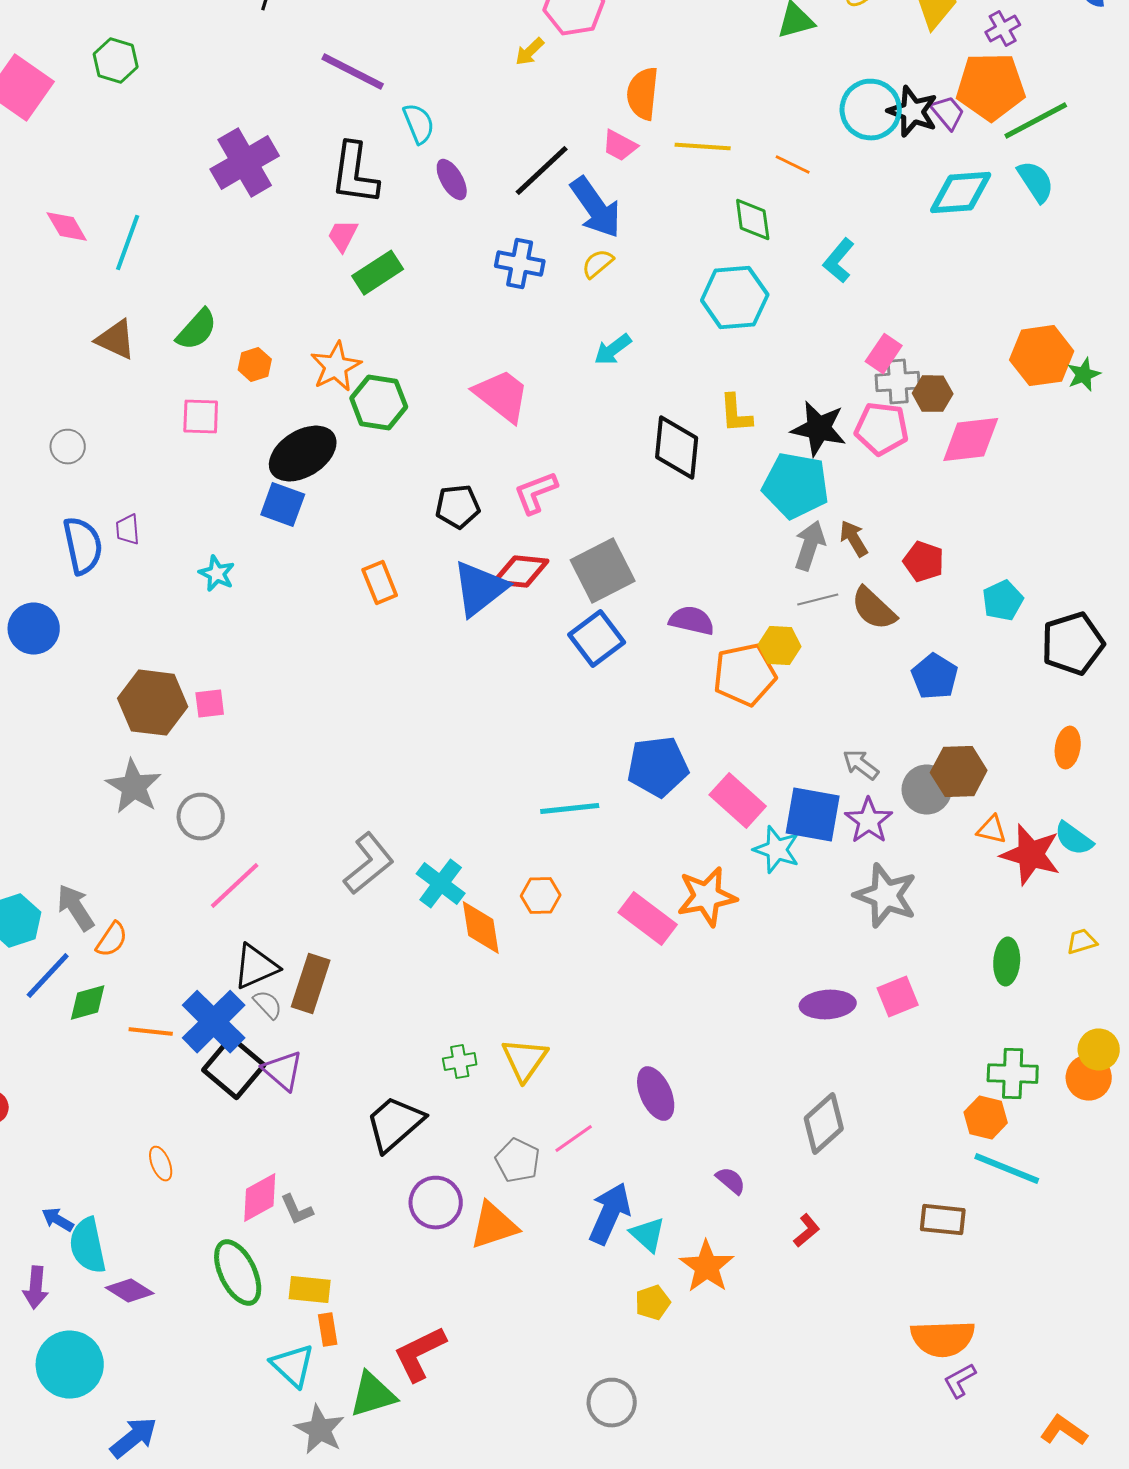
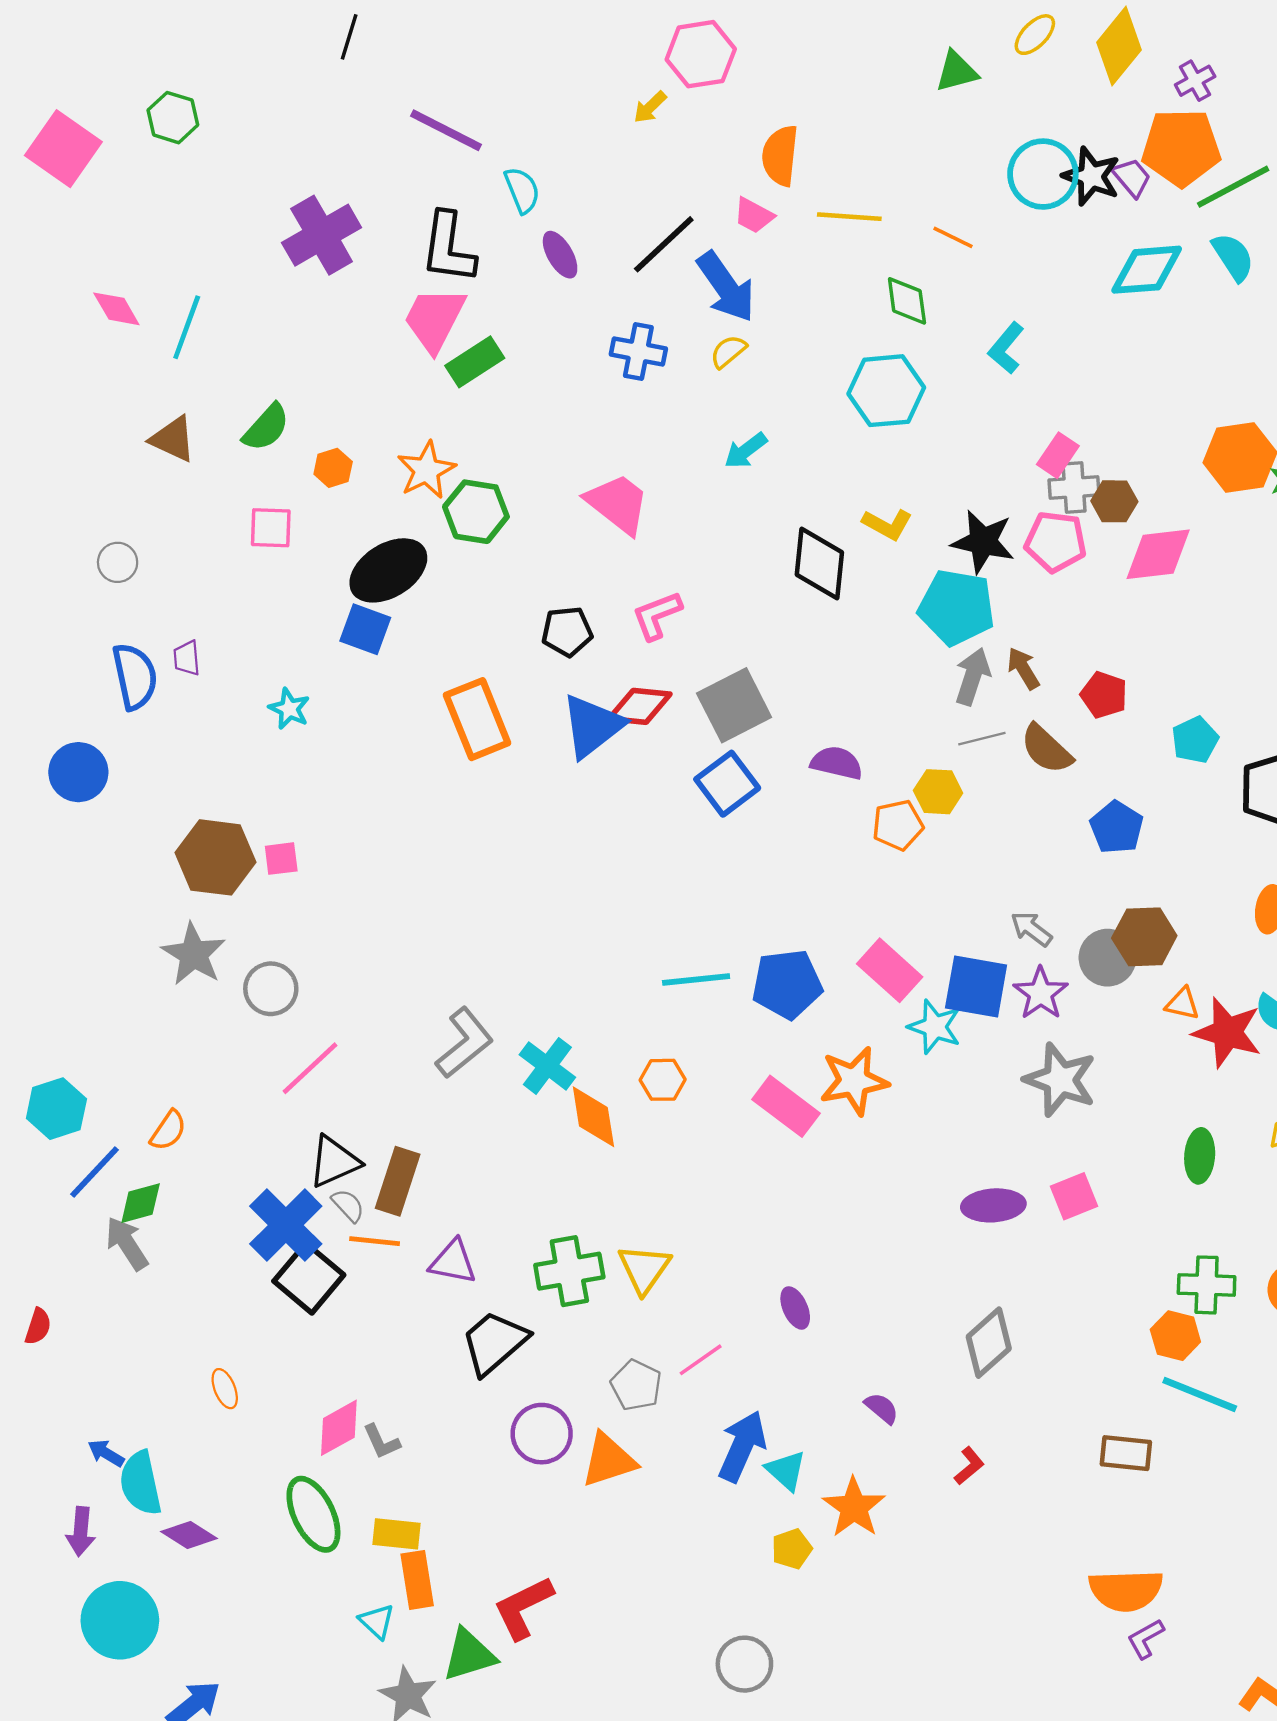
pink trapezoid: (343, 236) -> (434, 319), size x1.8
yellow L-shape: (736, 414) -> (887, 524), turned -57
orange rectangle: (380, 583) -> (477, 719), size x1.6
orange pentagon: (745, 675) -> (898, 825), size x0.7
blue pentagon: (658, 767) -> (787, 984), moved
gray arrow: (76, 908) -> (127, 1243), moved
orange line: (151, 1032) -> (375, 1241), moved
green cross: (460, 1062) -> (569, 1271), size x1.8
purple triangle: (283, 1071) -> (453, 1262), moved, turned -30
purple ellipse: (656, 1094) -> (795, 1308), size x0.7
orange rectangle: (328, 1330) -> (417, 1580), size x1.5
cyan triangle: (293, 1366) -> (377, 1621), size x0.7

